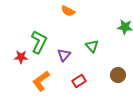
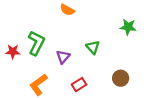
red star: (21, 57) -> (13, 51), moved

